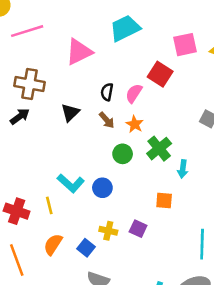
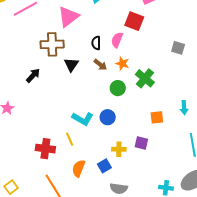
brown cross: (29, 84) -> (52, 44), moved
cyan arrow: (183, 169) -> (184, 108), moved
blue square: (86, 248) -> (104, 166), turned 32

